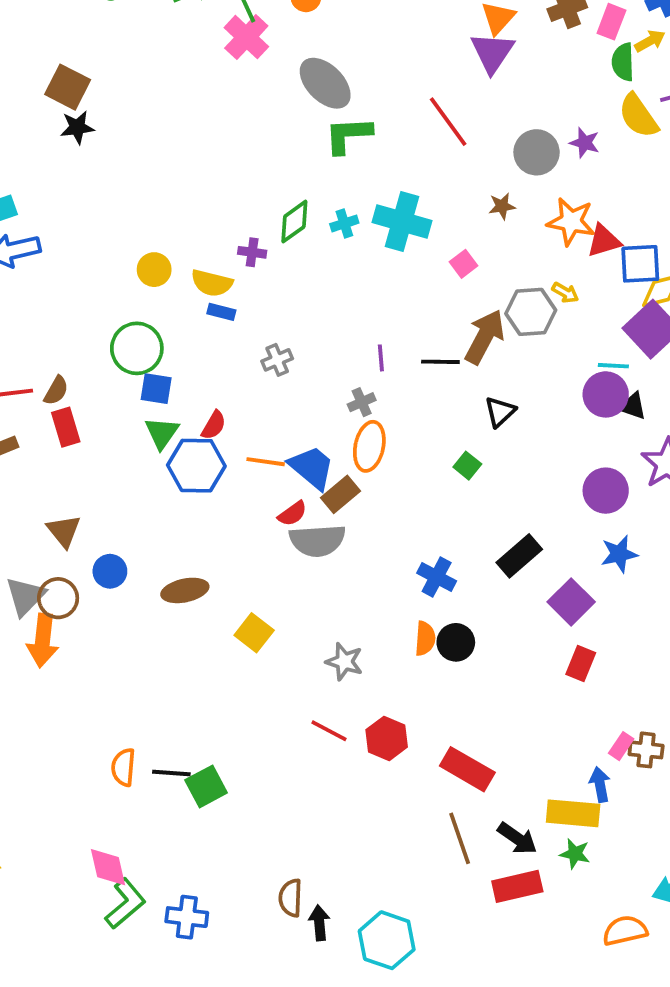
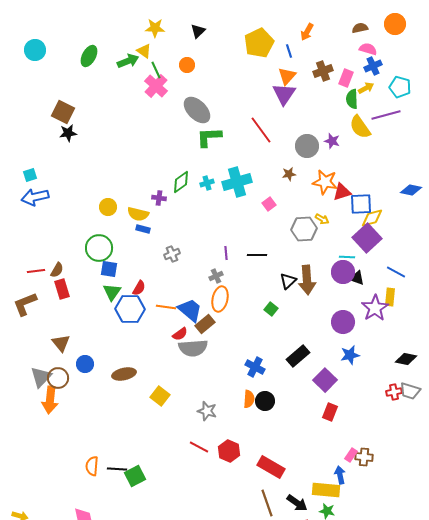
cyan cross: (402, 222) -> (237, 182), turned -32
brown arrow: (485, 337) -> (307, 280), moved, turned 148

